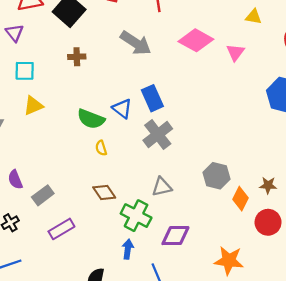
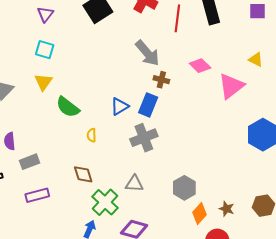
pink diamond: (196, 40) -> (200, 66), size x0.7
pink triangle: (235, 52) -> (231, 86), size x1.6
brown cross: (77, 57) -> (161, 80), moved
blue rectangle: (152, 98) -> (148, 105), turned 30
yellow triangle: (33, 106) -> (43, 82), turned -48
blue triangle: (122, 109) -> (120, 106), turned 36
green semicircle: (91, 119) -> (68, 107), moved

